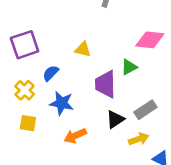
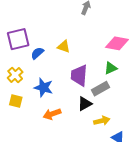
green triangle: (129, 67) -> (111, 68), moved
blue semicircle: (51, 73) -> (37, 53), moved
gray rectangle: (145, 110) -> (101, 89), moved

